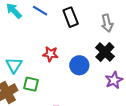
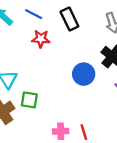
red star: (50, 54) -> (41, 39), moved

